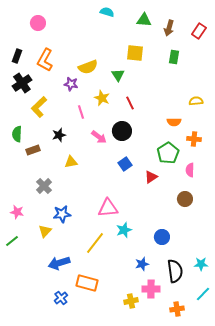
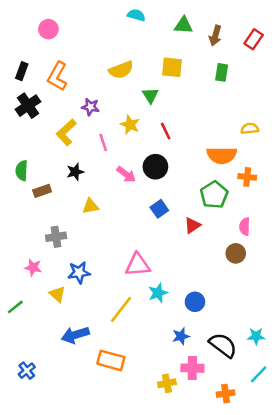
yellow semicircle: (88, 67) -> (121, 70), moved
yellow L-shape: (39, 107) -> (66, 132), moved
orange semicircle: (174, 122) -> (222, 155), size x1.6
pink semicircle: (190, 170) -> (245, 227), moved
gray cross: (44, 186) -> (56, 237), turned 35
pink star: (17, 212) -> (33, 267), moved
yellow triangle: (45, 231) -> (57, 294), turned -32
blue circle: (162, 237) -> (195, 302), moved
black semicircle: (175, 271) -> (223, 345), turned -45
blue cross: (61, 298) -> (27, 371), moved

